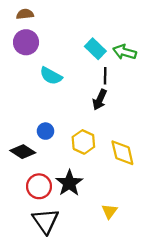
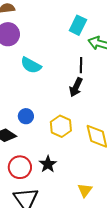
cyan rectangle: (95, 49) -> (78, 25), moved, turned 72
black star: (69, 183) -> (48, 164), size x0.7

